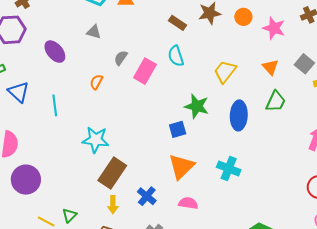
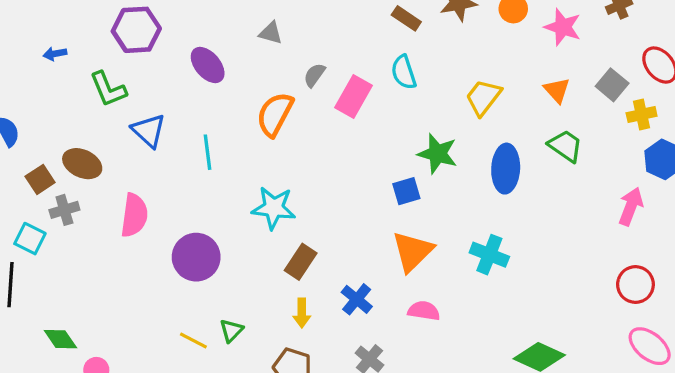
orange semicircle: (96, 82) -> (275, 114), size x1.8
green trapezoid: (276, 101) -> (565, 146), turned -80
brown rectangle: (112, 173) -> (301, 262), size x0.7
purple circle: (26, 180) -> (196, 257), moved

